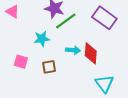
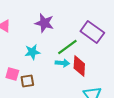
green line: (66, 21) -> (67, 47), moved
brown square: (49, 67) -> (27, 81), moved

